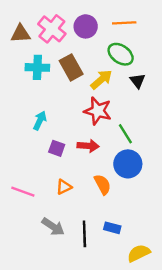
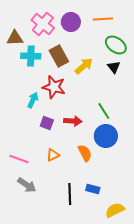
brown triangle: (21, 34) -> (15, 38), moved
green ellipse: (121, 54) -> (116, 45), moved
red star: (98, 111) -> (54, 87), moved
gray arrow: (53, 227) -> (27, 185), moved

